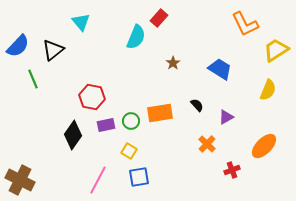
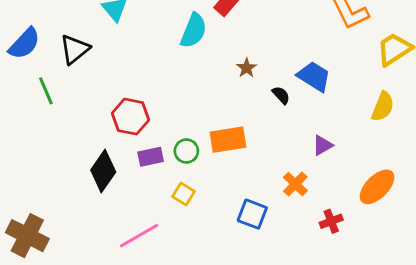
black semicircle: (197, 105) -> (281, 95), moved
blue square: (139, 177) -> (252, 214), moved, turned 30
pink line: (98, 180) -> (139, 236), turned 32

